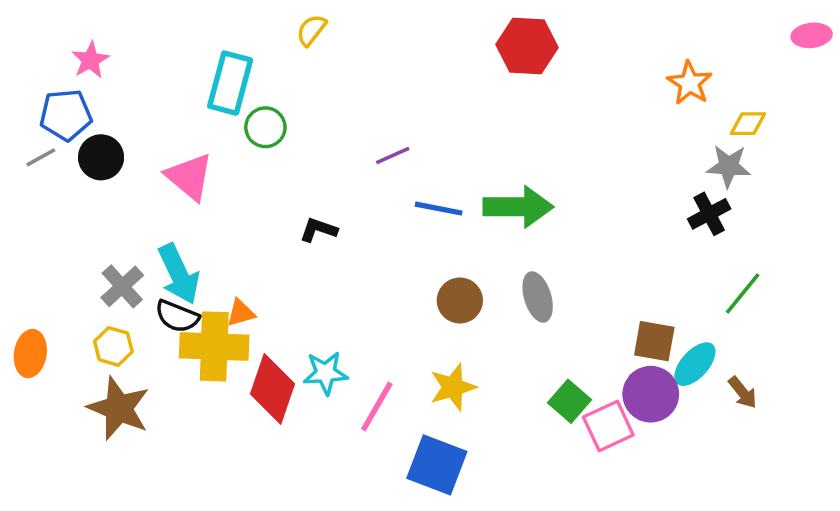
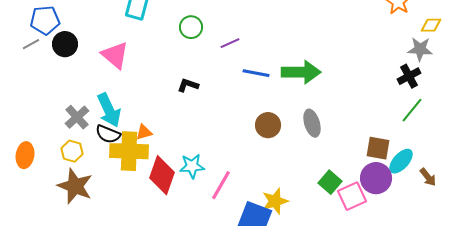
green circle: (265, 127) -> (191, 27), moved
green line: (743, 293) -> (412, 110), moved
yellow star: (453, 387) -> (275, 201), moved

